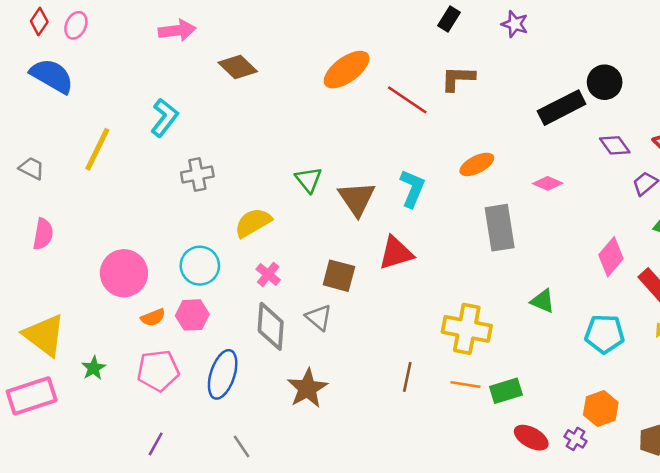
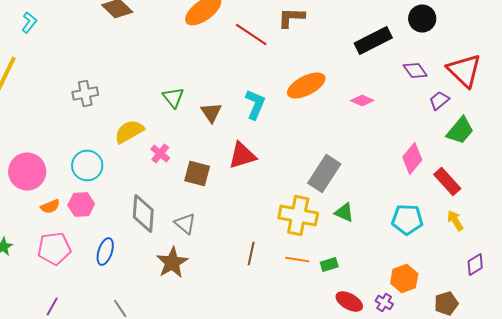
black circle: (605, 82) -> (422, 18), moved
cyan L-shape: (164, 118) -> (29, 22), moved, size x0.7
orange ellipse: (477, 164) -> (306, 86), size x1.4
brown triangle: (357, 199) -> (211, 112), size x0.7
gray rectangle: (500, 228) -> (324, 174), moved, turned 42
pink cross: (268, 274) -> (160, 154), moved
green triangle: (543, 301) -> (344, 212), moved
gray triangle: (319, 317) -> (185, 224), moved
blue ellipse: (223, 374) -> (105, 252), size x0.7
green rectangle: (506, 391) -> (329, 264), size x0.7

